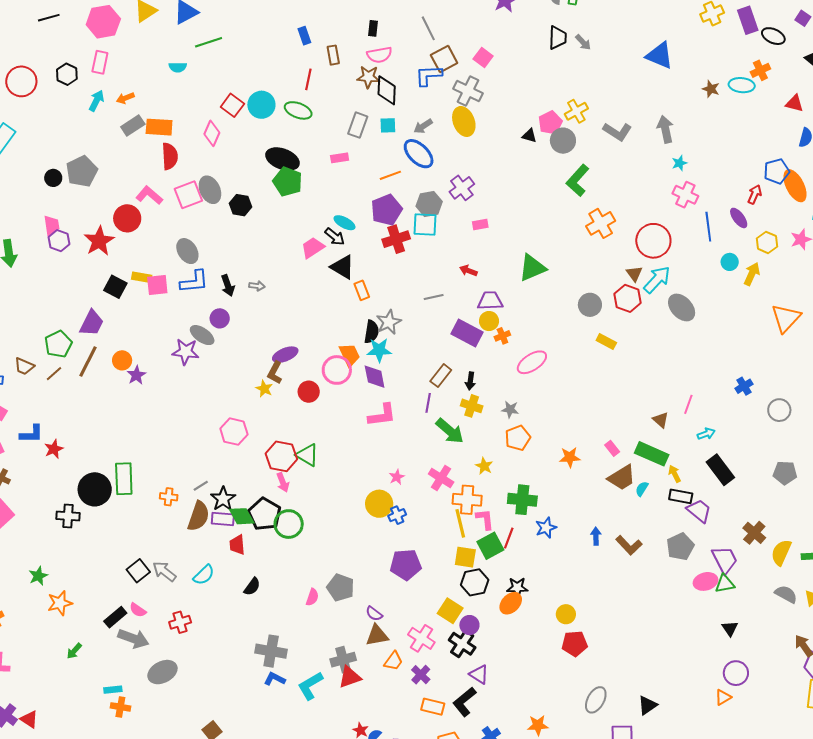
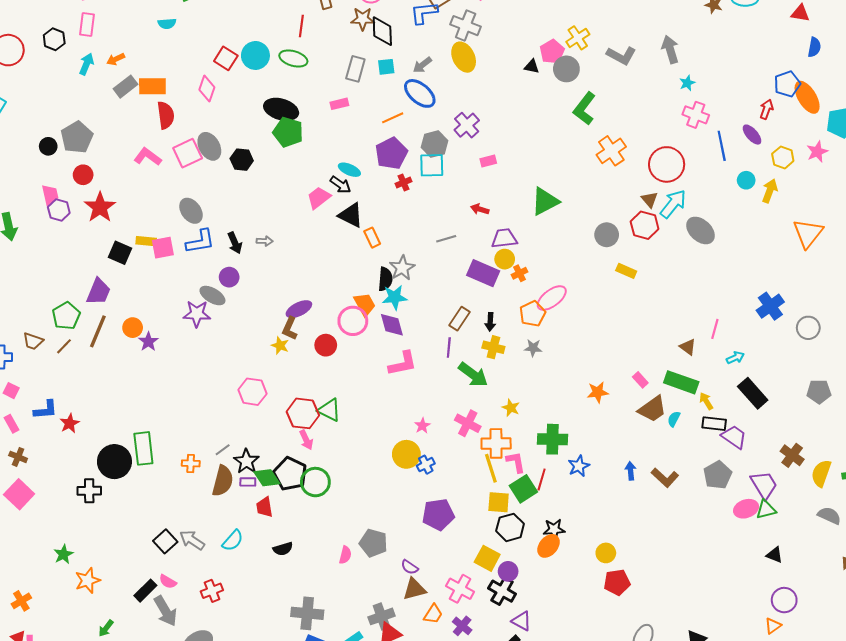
red circle: (127, 218) -> (83, 175), moved, size x0.7
red cross: (396, 239) -> (403, 182), size x0.6
blue cross: (744, 386) -> (770, 306), size x1.5
orange pentagon: (518, 438) -> (533, 314), moved
purple rectangle: (223, 519) -> (248, 482), size x0.7
black semicircle: (252, 587) -> (283, 549), turned 42
black triangle: (730, 628) -> (775, 555), turned -30
gray arrow: (133, 639) -> (165, 611), turned 44

